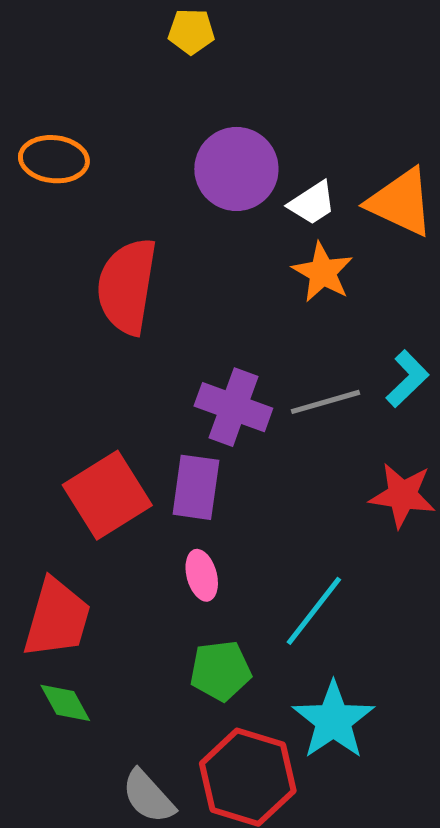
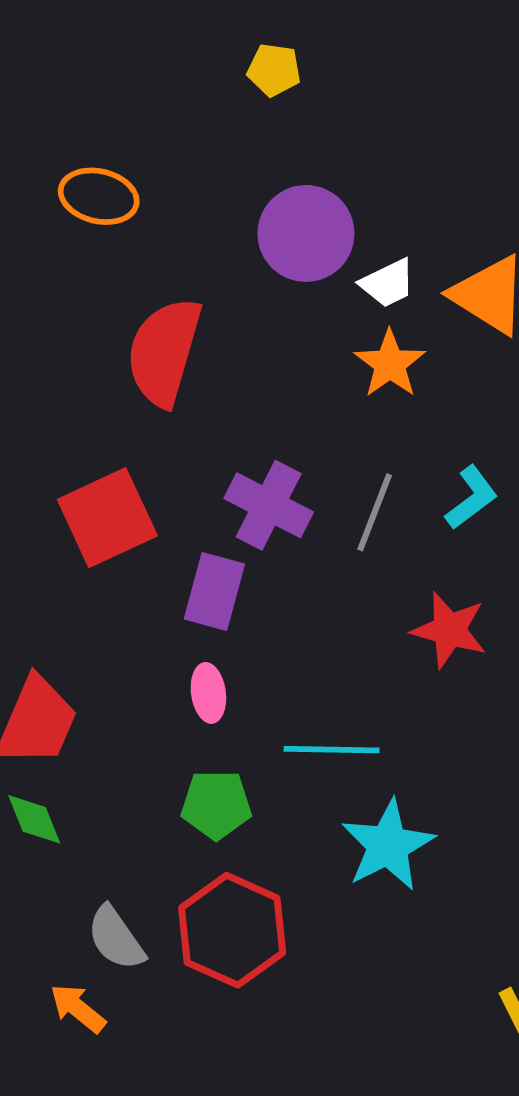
gray line: (325, 402) -> (375, 512), turned -60
red square: (107, 495) -> (107, 518), moved
cyan line: (314, 611) -> (332, 750), turned 46
cyan star: (333, 720) -> (388, 845), moved

